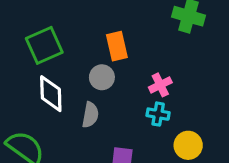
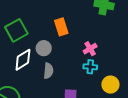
gray circle: (102, 77) -> (44, 48), moved
white diamond: (51, 94) -> (23, 60), turned 65

